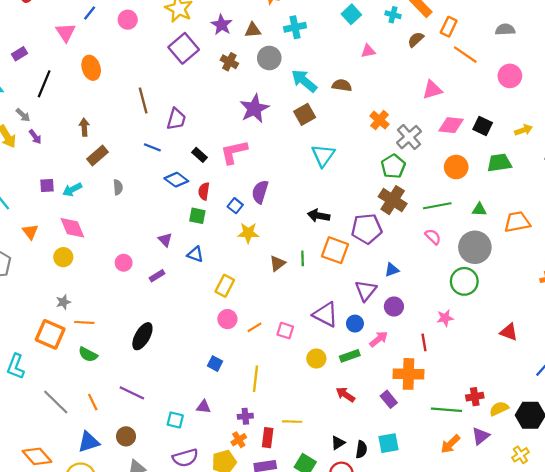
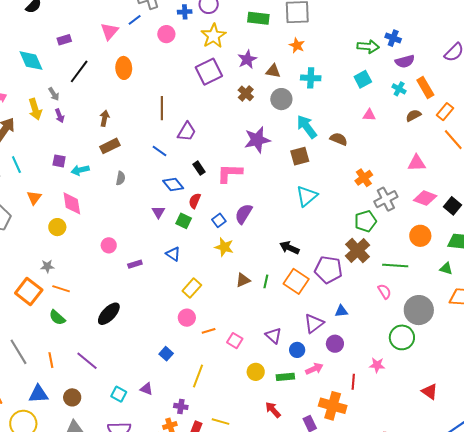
green triangle: (479, 210) -> (446, 269), moved
purple triangle: (165, 240) -> (158, 212), moved
purple triangle: (326, 314) -> (273, 335), size x0.7

